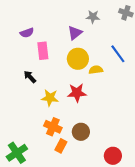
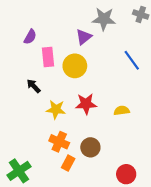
gray star: (93, 17) -> (104, 19), size x1.5
purple semicircle: (27, 33) -> (30, 37), turned -40
yellow circle: (78, 59) -> (75, 66), moved
yellow semicircle: (96, 70) -> (122, 111), moved

